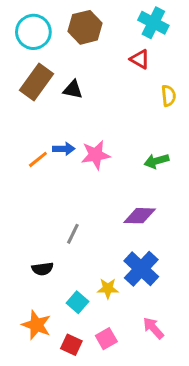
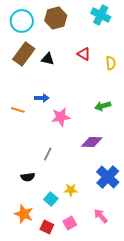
red triangle: (140, 59) -> (84, 54), moved
pink star: (96, 155) -> (61, 117), moved
orange line: (38, 159) -> (18, 110), moved, turned 56
blue cross: (141, 269) -> (108, 177), moved

